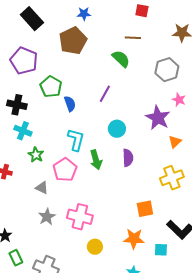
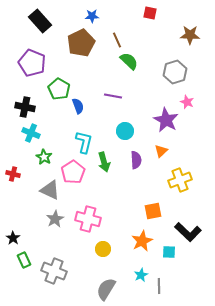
brown line: (133, 38) -> (117, 40), moved, turned 63
purple line: (105, 94) -> (113, 96), turned 72
orange triangle: (175, 142) -> (161, 151), moved
gray triangle: (42, 188) -> (50, 190), size x1.5
orange star: (134, 239) -> (142, 241), turned -30

